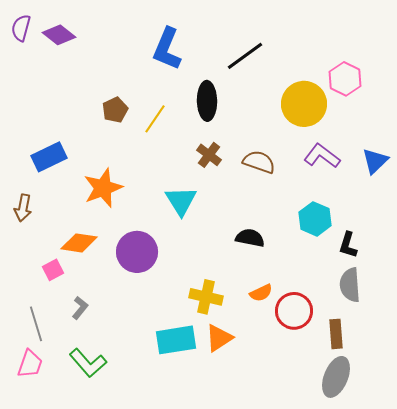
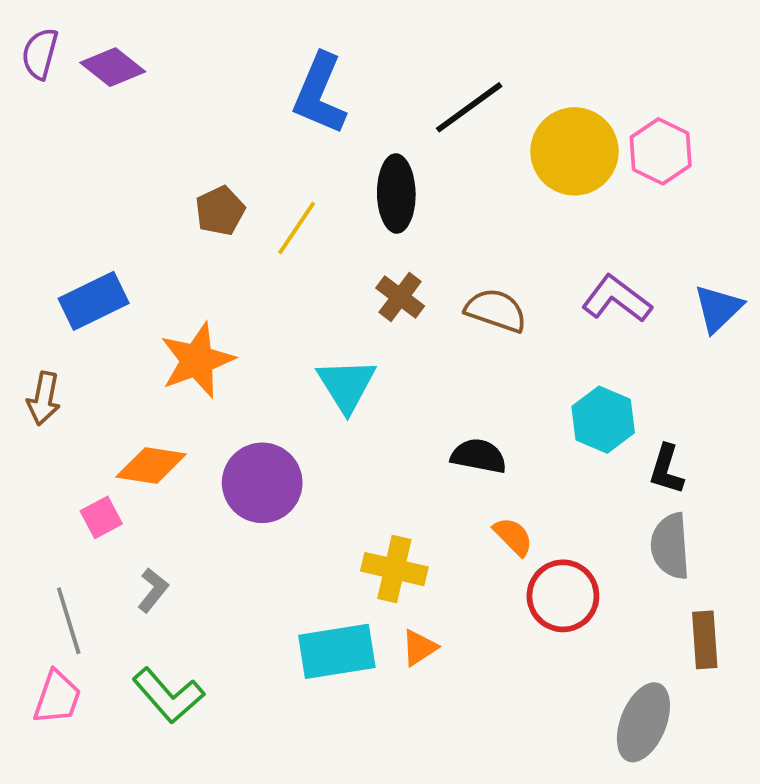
yellow circle: (304, 104) -> (574, 151), moved
orange semicircle: (261, 293) -> (513, 536), moved, turned -110
brown rectangle: (336, 334) -> (705, 640), moved
orange triangle: (219, 338) -> (419, 648), size x0.7

